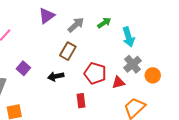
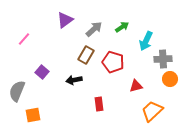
cyan arrow: (128, 37) -> (146, 41), turned 42
gray cross: (133, 64) -> (163, 59), moved, turned 36
red pentagon: (95, 73) -> (113, 62), moved

